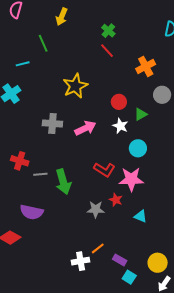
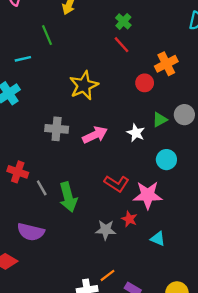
gray circle: (162, 95) -> (184, 115), moved
red circle: (119, 102) -> (145, 83), moved
cyan circle: (138, 148) -> (166, 160), moved
gray line: (40, 174) -> (42, 188), turned 64

